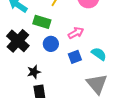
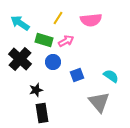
pink arrow: (76, 33) -> (66, 41), moved
cyan semicircle: (99, 54) -> (111, 76), moved

